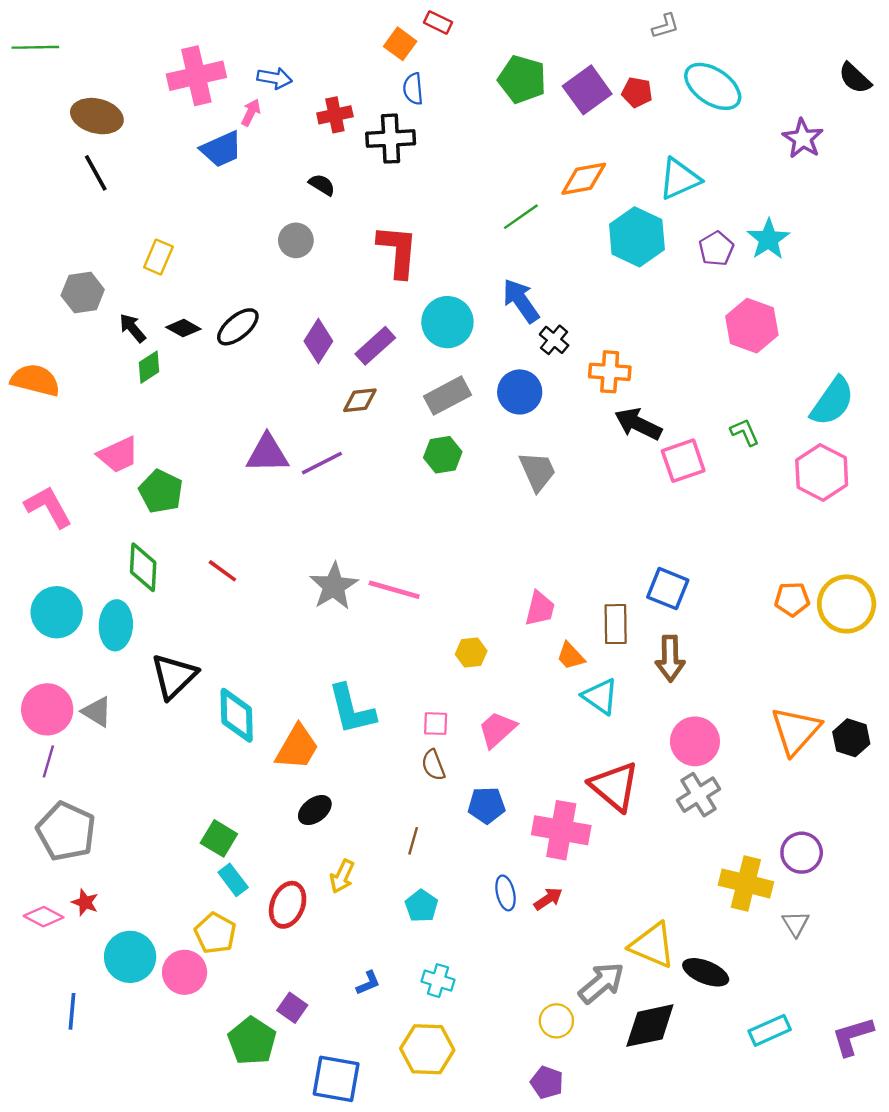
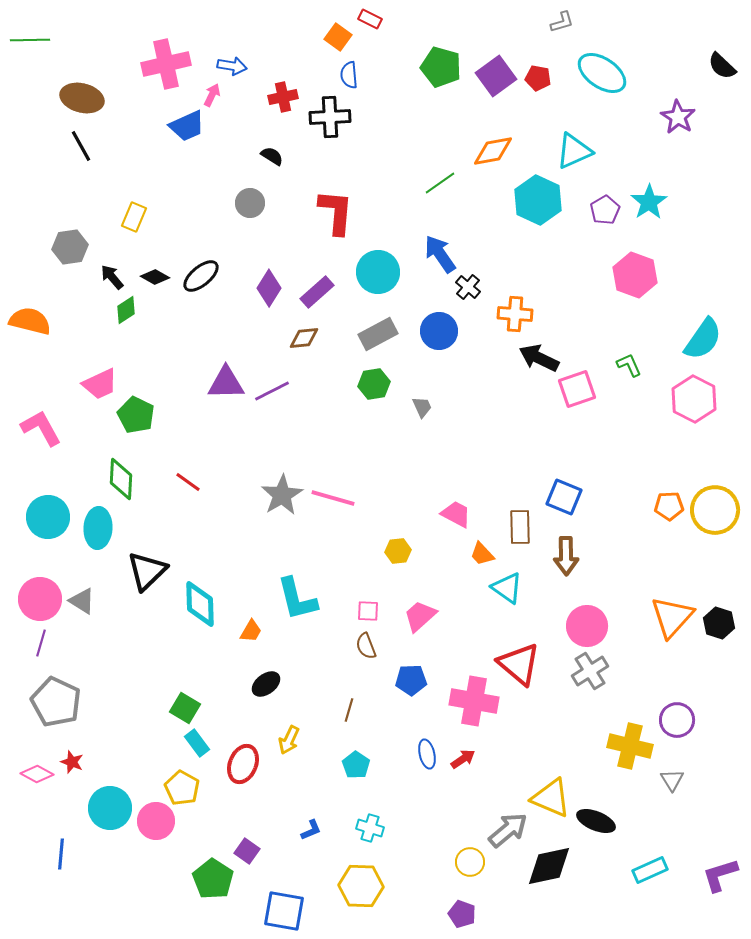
gray trapezoid: (537, 471) -> (422, 407), moved, size x0.6
pink trapezoid: (540, 609) -> (456, 514), turned -76
orange trapezoid: (297, 747) -> (251, 631), size x0.6

